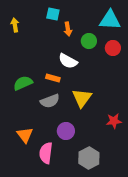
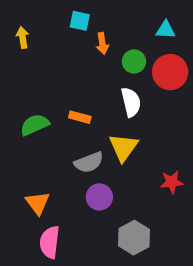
cyan triangle: (110, 20) -> (166, 30), size x0.6
red circle: (113, 48) -> (170, 72), size x1.5
white semicircle: (68, 61) -> (131, 102), moved, turned -132
gray semicircle: (50, 101) -> (89, 162), moved
pink semicircle: (46, 153) -> (50, 242), moved

